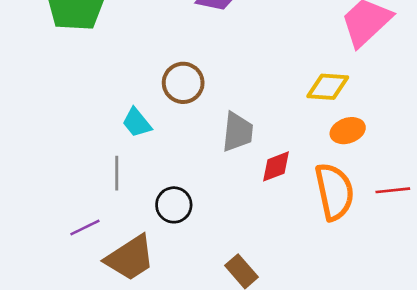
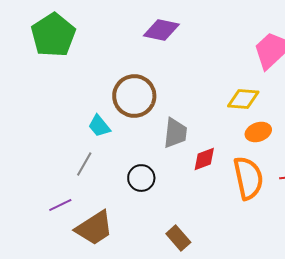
brown circle: (183, 83) -> (134, 96), size x1.4
gray line: (117, 173) -> (84, 164), turned 30
black circle: (174, 205) -> (141, 178), moved

